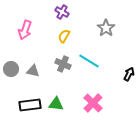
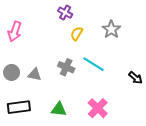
pink arrow: (25, 30) -> (15, 31), moved
yellow semicircle: (64, 36) -> (77, 34), moved
black arrow: (129, 74) -> (136, 78), turned 104
black rectangle: (30, 105) -> (19, 107), moved

